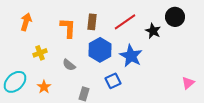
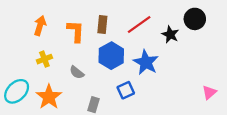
orange arrow: (26, 22) -> (40, 26), moved
orange star: (44, 87) -> (49, 97), size x1.6

